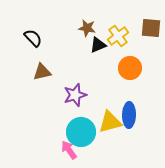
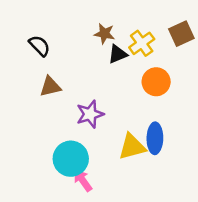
brown square: (151, 28) -> (181, 34), turned -30
cyan circle: (81, 132) -> (71, 159), moved

